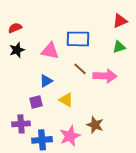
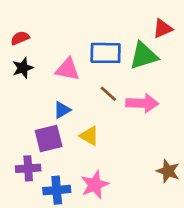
green triangle: (119, 47) -> (144, 56), moved, size x1.6
purple square: (36, 102) -> (49, 139), size x1.5
brown star: (95, 125) -> (168, 171), moved

